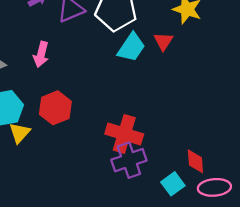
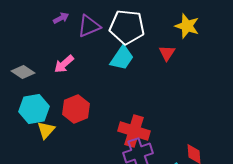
cyan trapezoid: (131, 47) -> (122, 58), moved
pink arrow: (41, 54) -> (64, 64), turned 35

